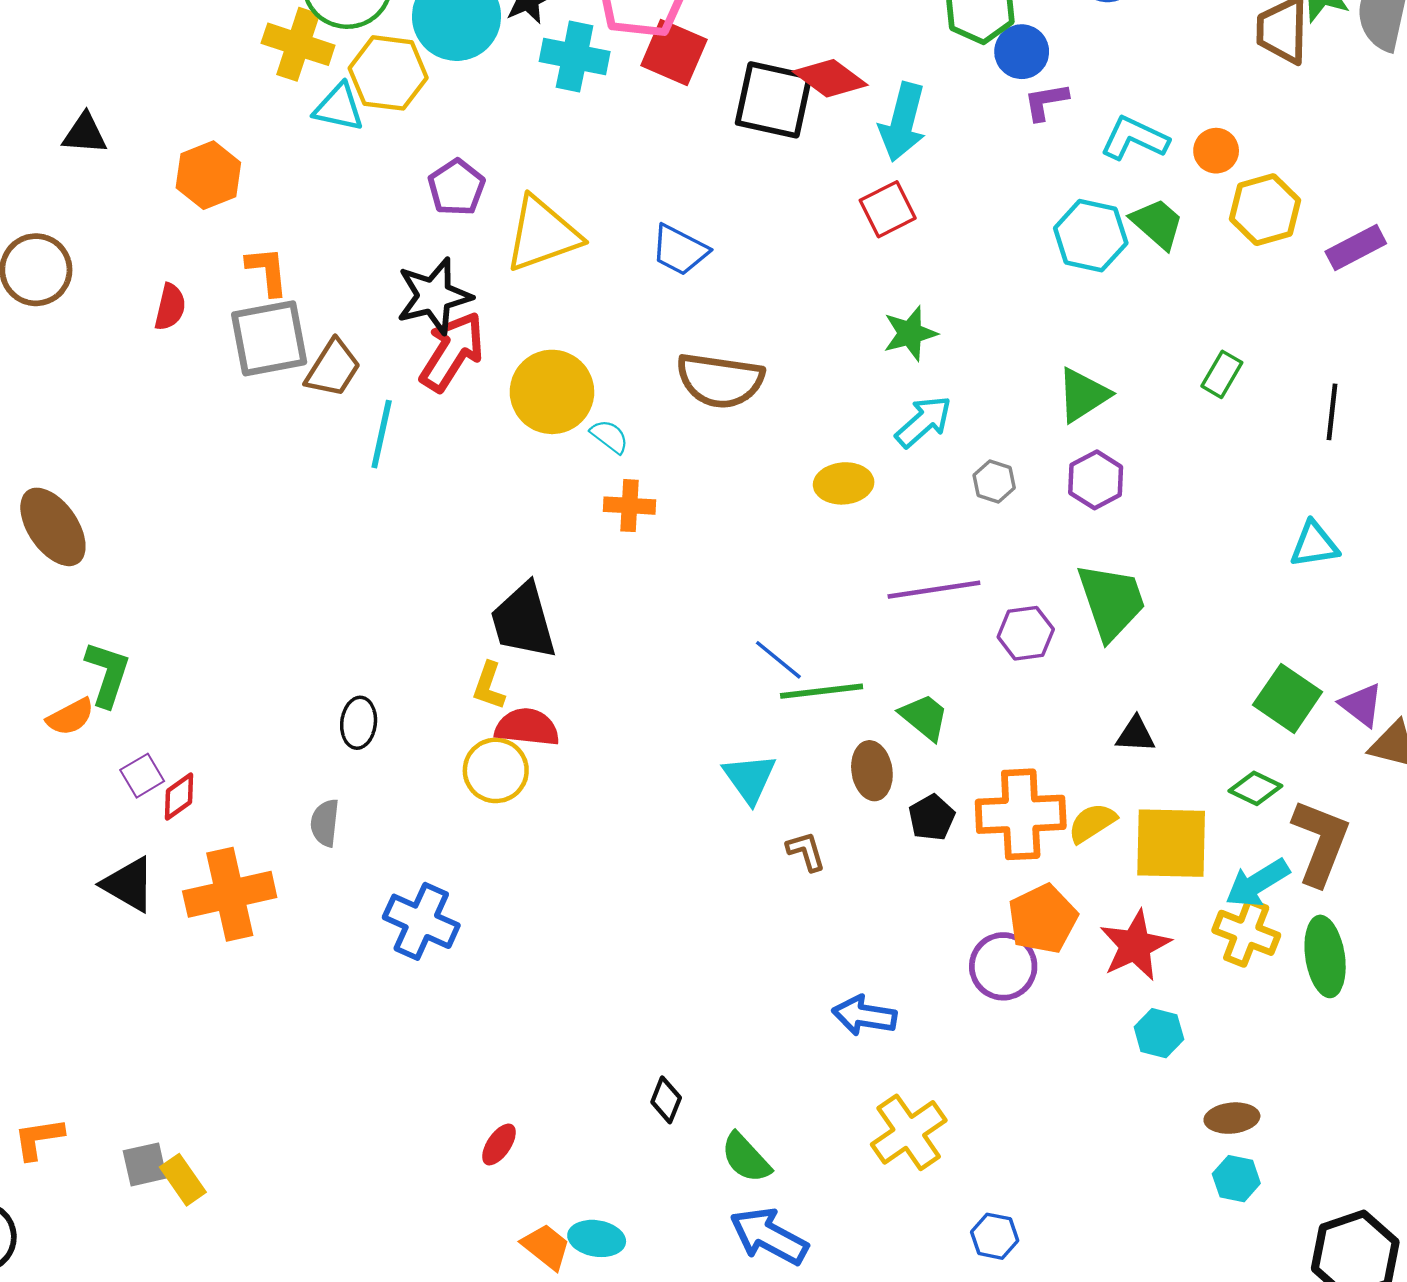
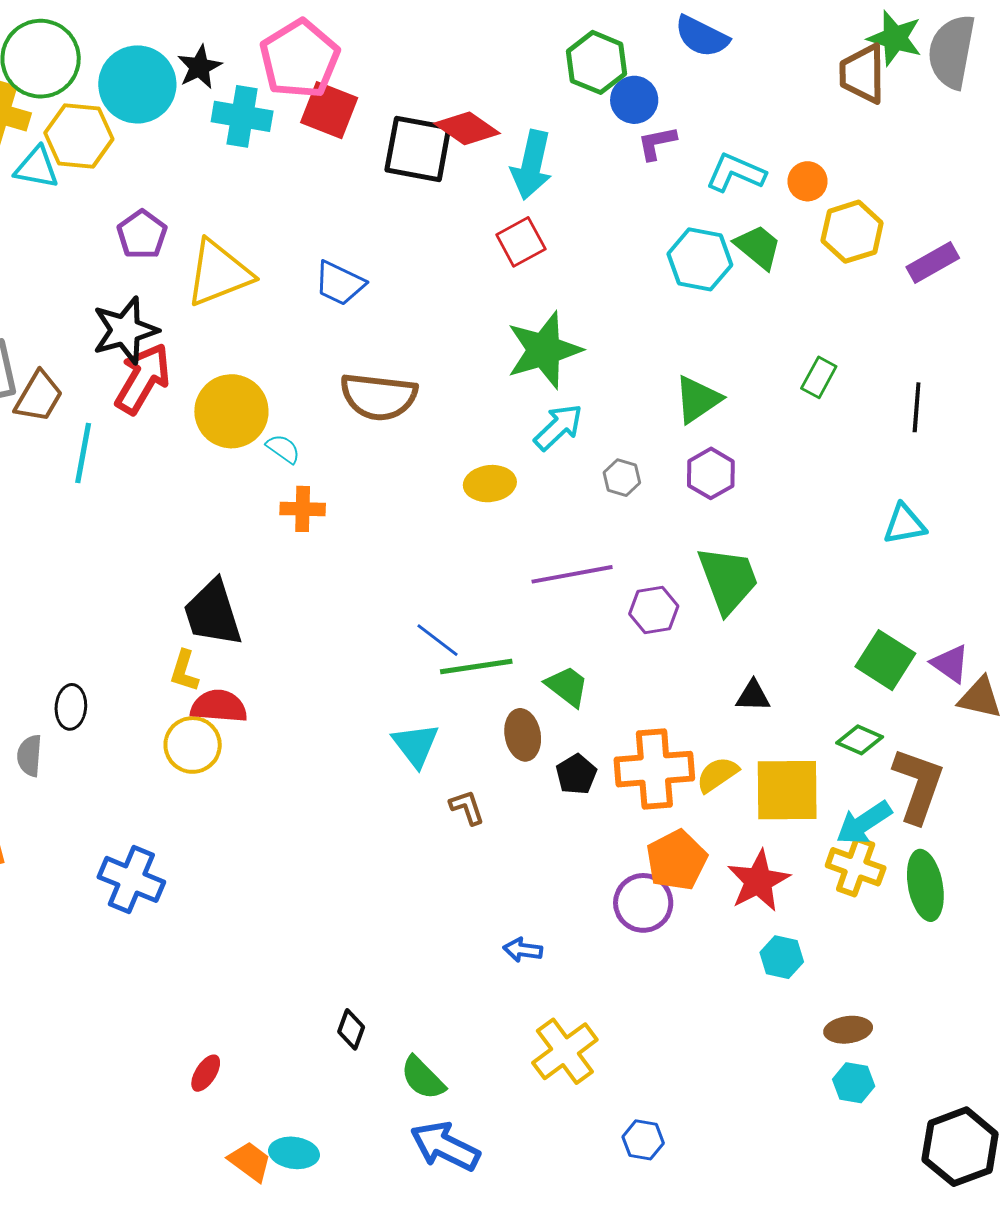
green star: (910, 333) -> (544, 350), size x1.6
gray semicircle: (325, 823) -> (29, 756), moved
blue arrow: (864, 1016) -> (523, 950), size x0.7

